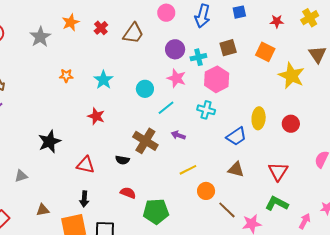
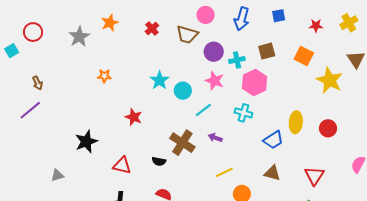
red cross: (101, 28) -> (152, 29), moved
brown trapezoid: (133, 33) -> (187, 34), moved, turned 70
cyan star: (103, 80) -> (159, 80), moved

